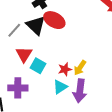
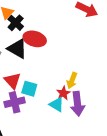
red star: (65, 69) -> (63, 93), moved
cyan triangle: (60, 87) -> (57, 105), turned -42
purple cross: (18, 88) -> (15, 102), moved

